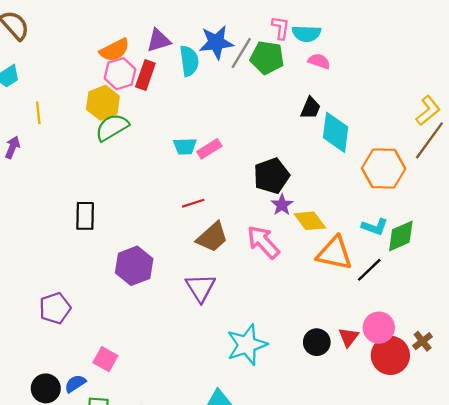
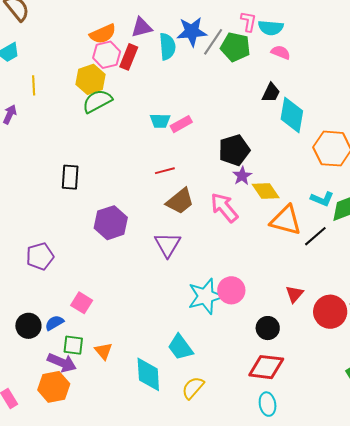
pink circle: (379, 328) -> (231, 290), moved
black circle: (317, 342) -> (268, 328), moved

